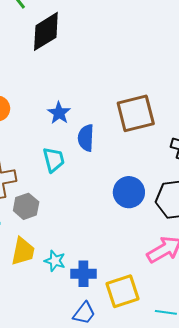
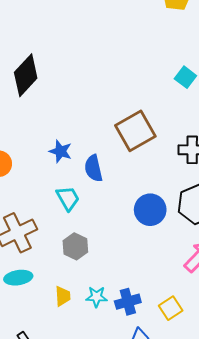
gray hexagon: (26, 206) -> (75, 246), moved
yellow trapezoid: (23, 251) -> (63, 296), size x0.7
yellow square: (122, 291) -> (171, 308), size x0.7

